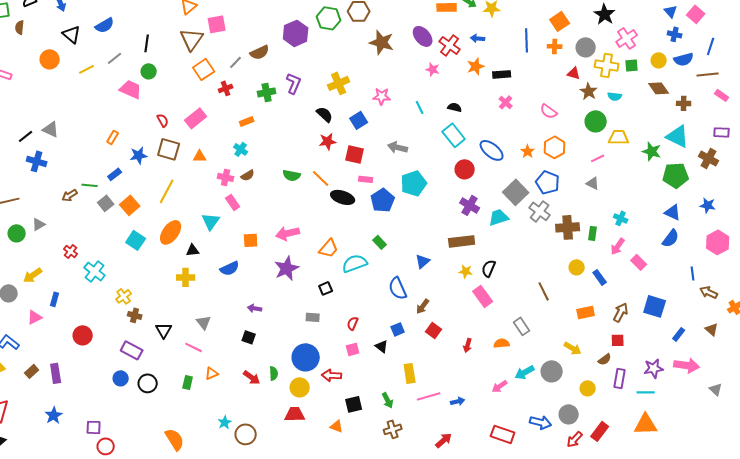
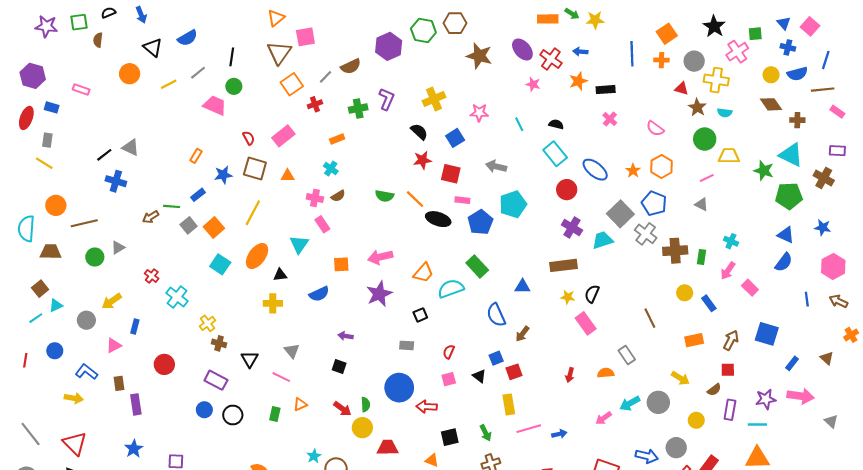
green square: (632, 65) -> (755, 34), moved
green rectangle: (380, 242) -> (477, 266), size x1.5
blue triangle: (423, 261) -> (522, 286), turned 42
brown arrow: (709, 292) -> (838, 301), moved
red square: (434, 330) -> (514, 372), moved, turned 35
brown rectangle: (32, 371) -> (119, 383), moved, turned -56
yellow circle: (300, 387) -> (362, 428), moved

